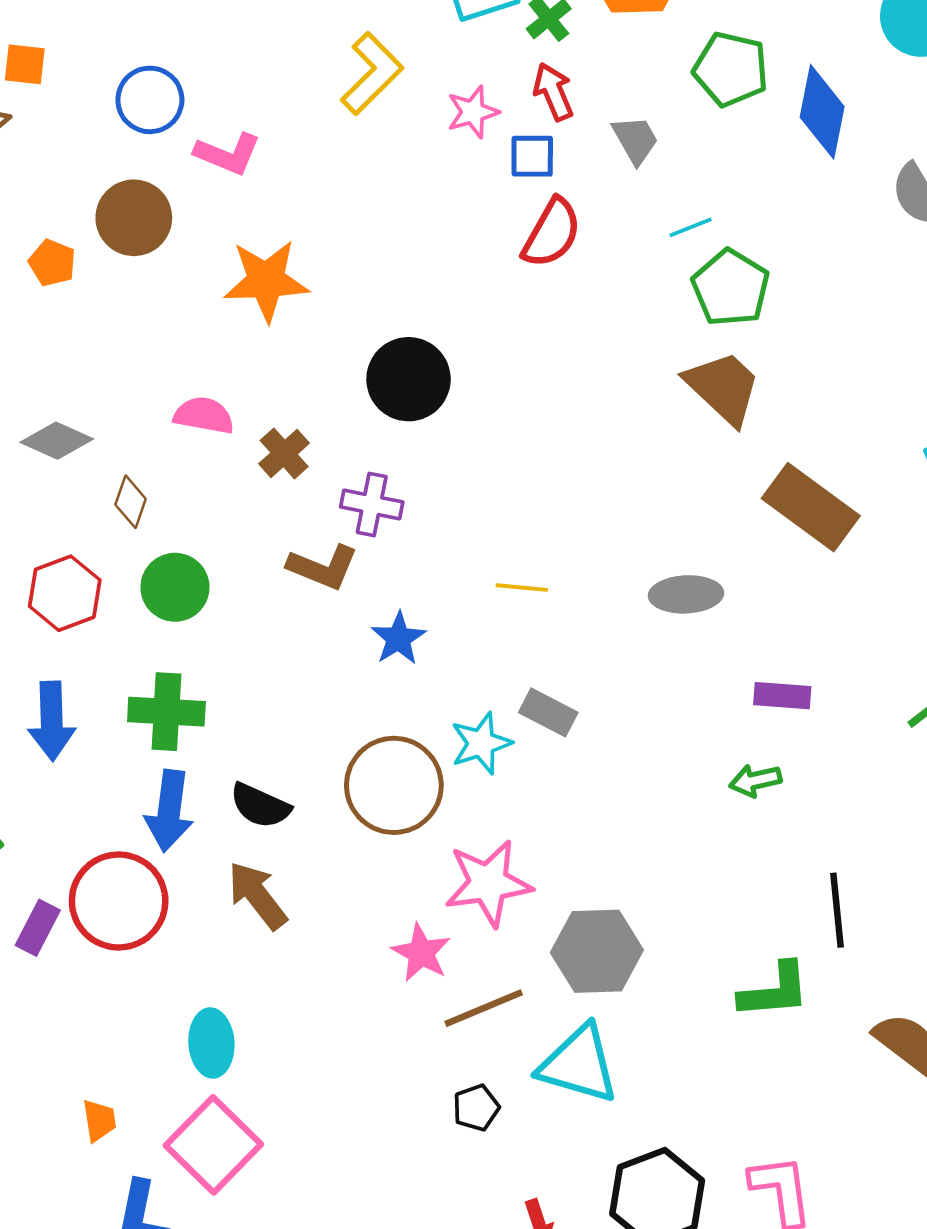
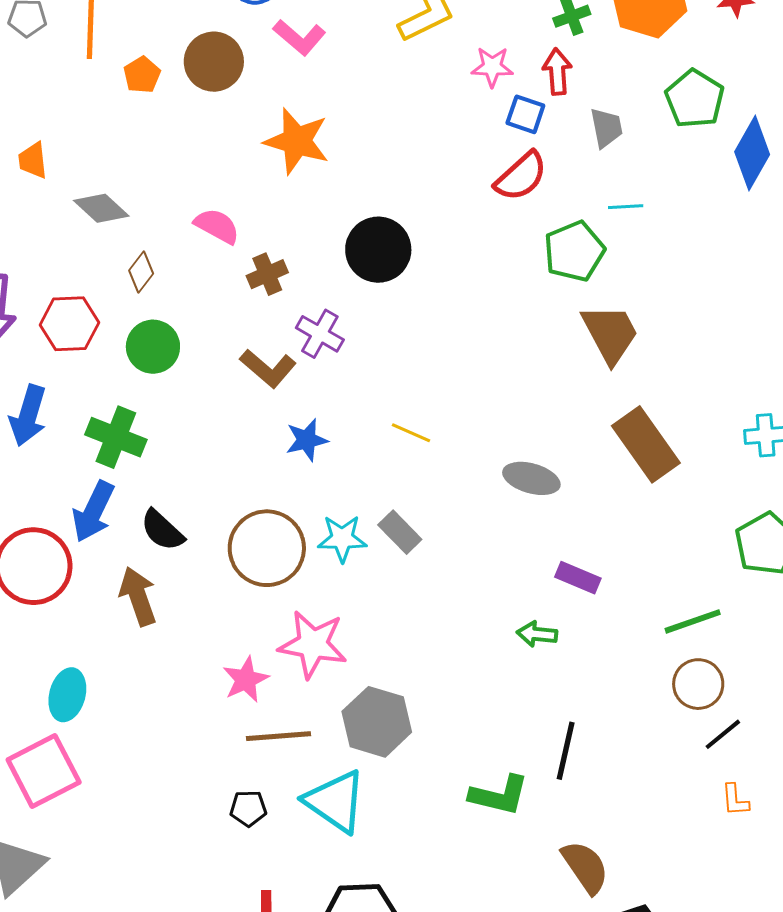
green pentagon: (731, 288) -> (574, 251), moved

